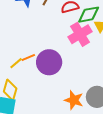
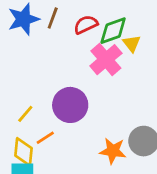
orange line: (28, 58) -> (45, 138), moved

